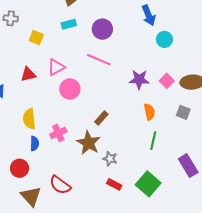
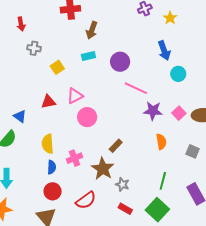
yellow square: (36, 38) -> (57, 67), turned 32
pink line: (99, 60) -> (136, 88), moved
gray square: (183, 112) -> (193, 151), moved
green line: (153, 141) -> (163, 181), moved
red circle: (20, 168) -> (53, 191), moved
red semicircle: (60, 185) -> (86, 200), moved, turned -75

